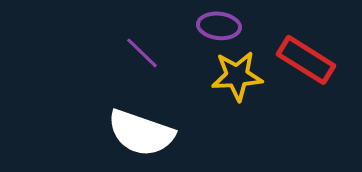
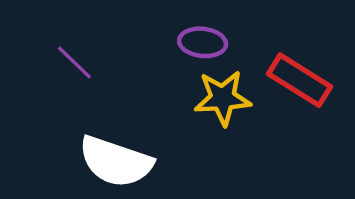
purple line: (142, 53) -> (74, 62), moved

